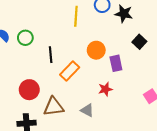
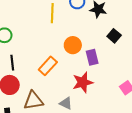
black line: (51, 55) -> (12, 63), moved
red star: (105, 89) -> (83, 82), size x1.5

